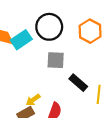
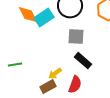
black rectangle: (78, 83) -> (83, 61), moved

